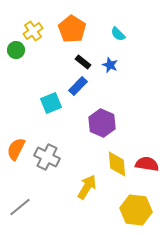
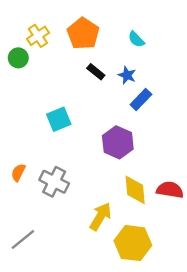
blue rectangle: (78, 86) -> (141, 100), moved
orange semicircle: (16, 149) -> (18, 172), size x0.7
yellow hexagon: (136, 210) -> (133, 243), moved

